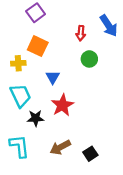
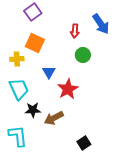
red star: (62, 105) -> (68, 89), moved
brown arrow: (60, 147) -> (54, 118), moved

